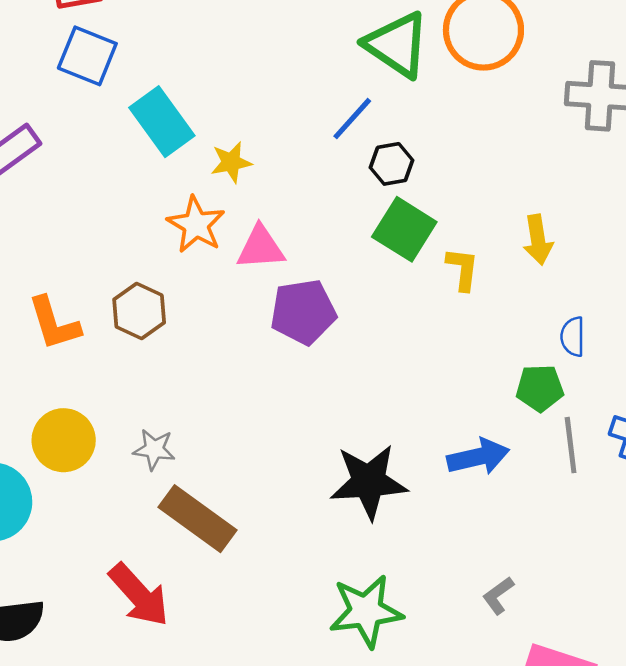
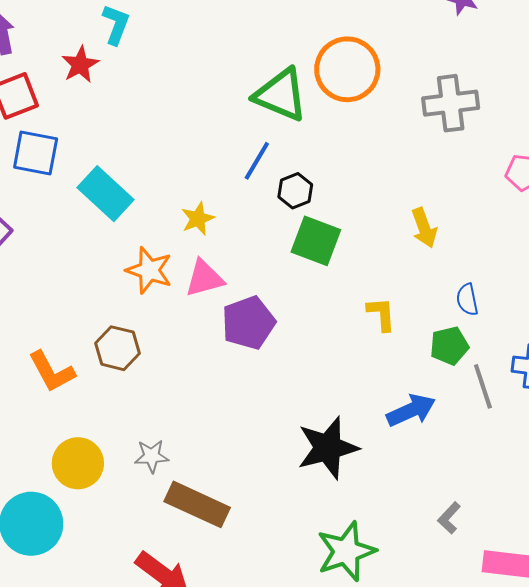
yellow star: (231, 162) -> (198, 219), moved
yellow L-shape: (463, 269) -> (381, 314), moved

